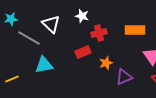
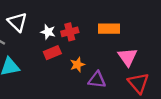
white star: (82, 16) -> (48, 32), moved
purple triangle: (124, 77) -> (97, 80), turned 30

